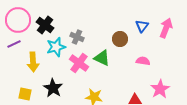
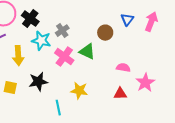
gray cross: (77, 37) -> (62, 31), turned 32
cyan star: (56, 47) -> (41, 41), turned 30
pink semicircle: (143, 61) -> (123, 68), moved
black star: (53, 88) -> (38, 82), turned 30

